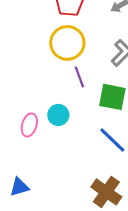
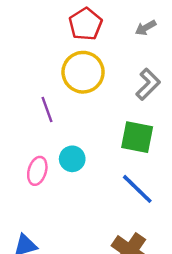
purple line: (79, 77) -> (47, 110), moved

